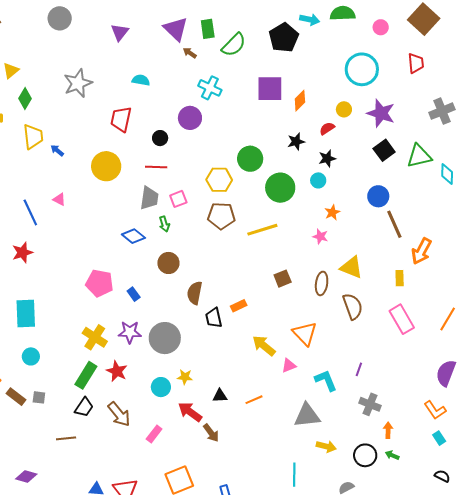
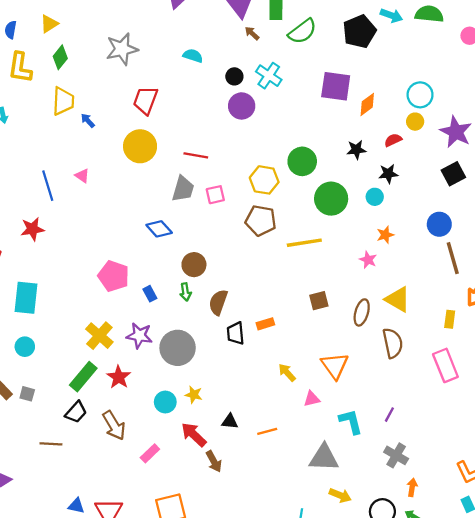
cyan circle: (362, 69) -> (420, 95), moved, size x0.7
red trapezoid: (121, 119) -> (145, 100), moved
black circle: (160, 138) -> (234, 76), moved
green arrow: (164, 224) -> (185, 292), moved
yellow arrow: (264, 346) -> (287, 373), size x0.7

